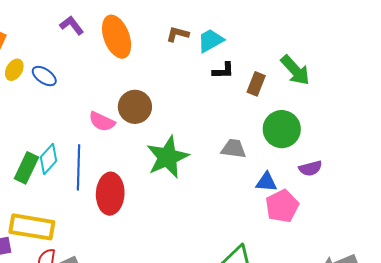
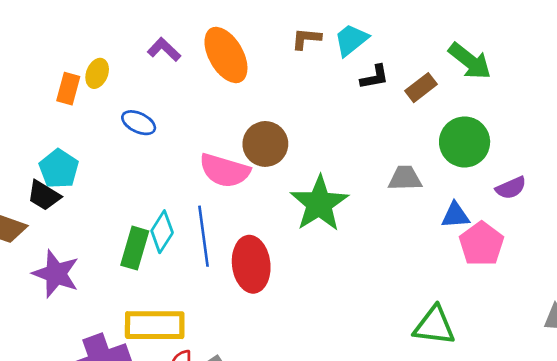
yellow ellipse: (14, 70) -> (97, 73), moved
brown rectangle: (256, 84) -> (421, 88), turned 40
pink semicircle: (102, 122) -> (225, 171), size x1.4

